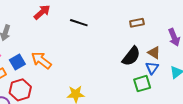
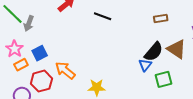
brown triangle: (154, 53) -> (177, 49), size x1.5
orange arrow: (41, 60) -> (65, 70), moved
blue triangle: (152, 68) -> (145, 65), moved

